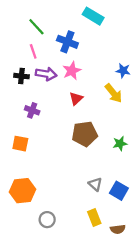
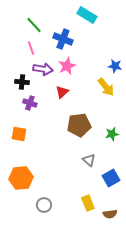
black cross: (21, 76) -> (22, 82), moved
red triangle: (76, 99) -> (62, 92), moved
gray triangle: (95, 184) -> (89, 160), moved
blue square: (119, 191) -> (111, 178), turned 30

